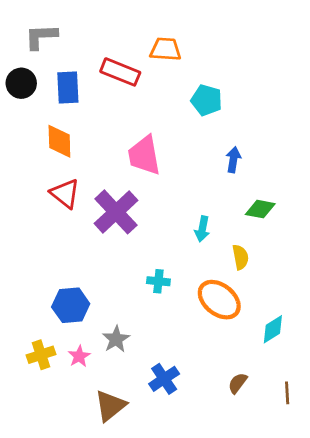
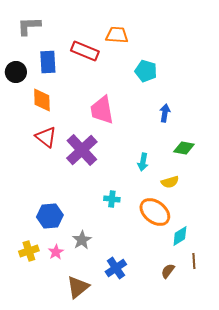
black circle: (21, 83) -> (16, 72), moved
yellow semicircle: (240, 257) -> (170, 182), turned 84
cyan diamond: (273, 329) -> (180, 236), moved
brown line: (287, 393) -> (194, 261), moved

